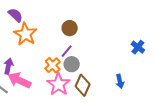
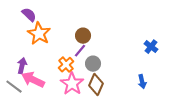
brown circle: (70, 28) -> (83, 36), moved
gray circle: (72, 64) -> (93, 64), moved
blue arrow: (120, 81) -> (142, 82), moved

